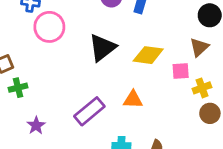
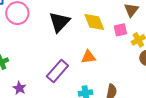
yellow diamond: (148, 55) -> (94, 22), turned 70

